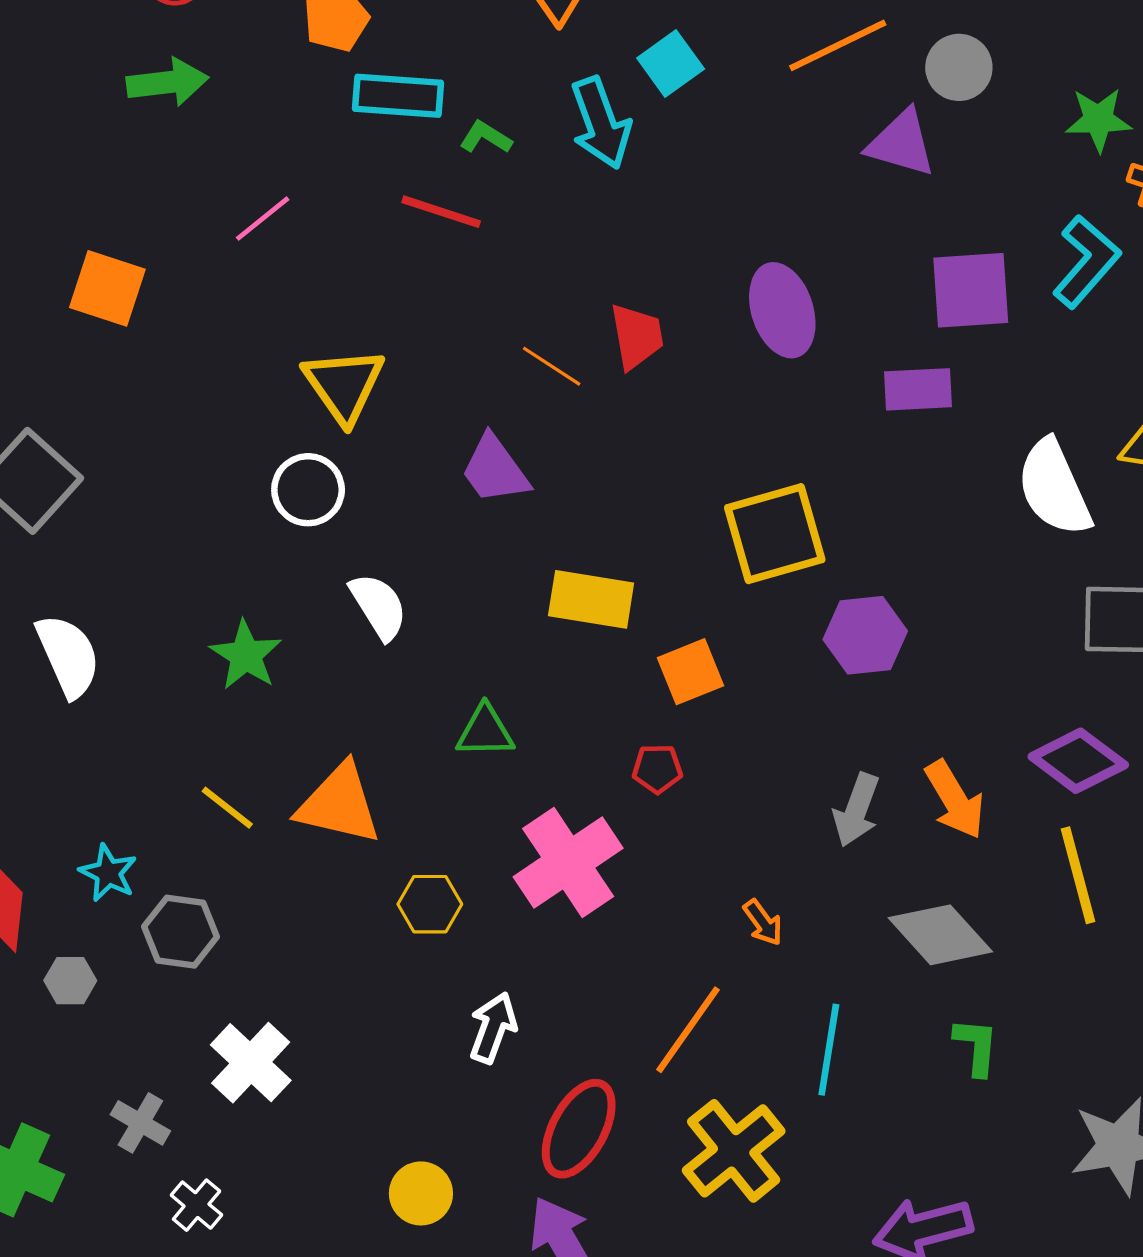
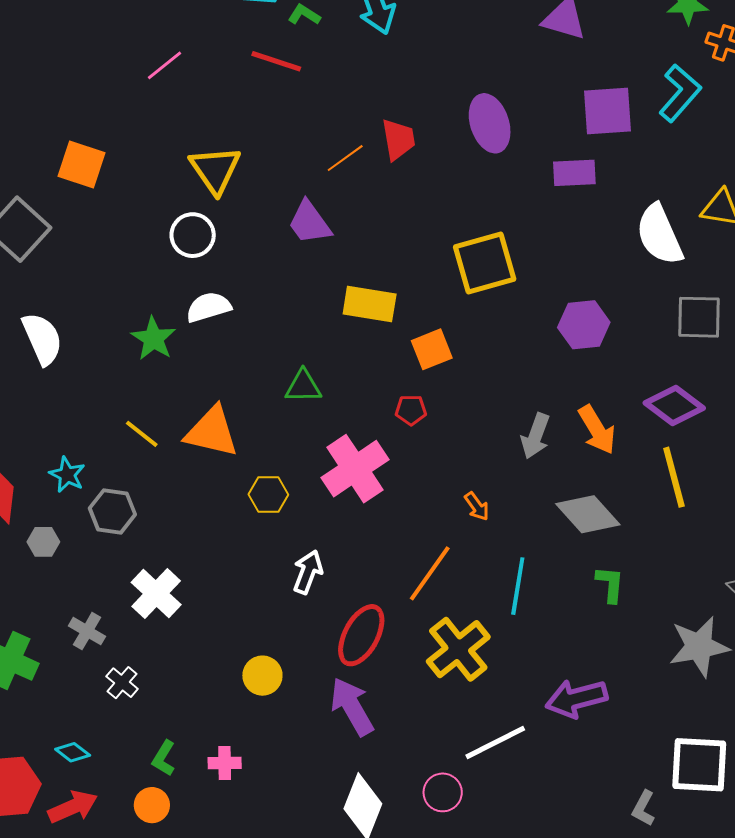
orange square: (107, 288) -> (82, 165), moved
orange line: (552, 366) -> (345, 158), turned -69
white semicircle: (379, 606) -> (208, 307), moved, turned -75
purple hexagon: (865, 635) -> (584, 325), moved

